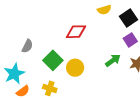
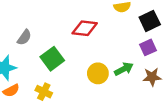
yellow circle: (75, 68) -> (98, 73), moved

